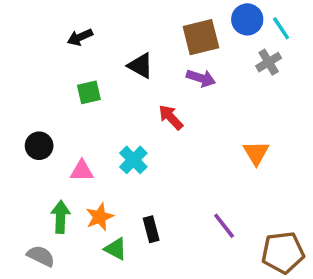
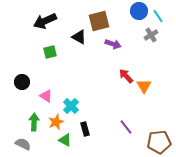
black arrow: (80, 37) -> (45, 21), size x1.6
brown square: (201, 37) -> (99, 21), moved
red arrow: (171, 117) -> (126, 76), moved
cyan cross: (133, 160) -> (71, 106), moved
pink triangle: (82, 171) -> (46, 96), turned 32

